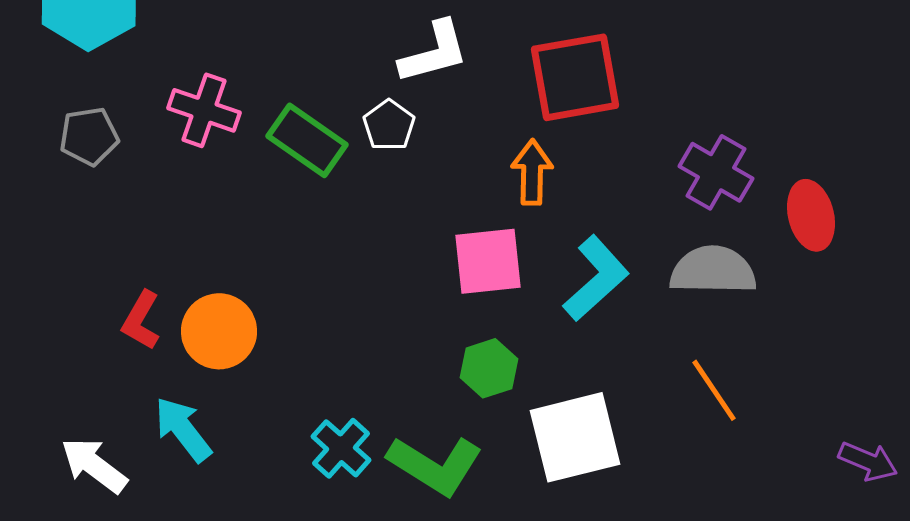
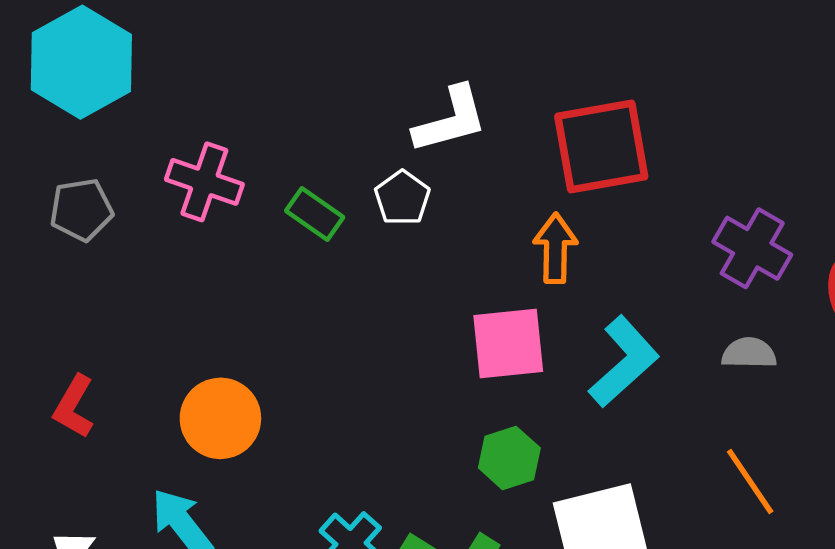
green rectangle: (307, 140) -> (315, 214), size x0.7
gray semicircle: (713, 270) -> (749, 353), size x0.6
red L-shape: (141, 320) -> (74, 407), moved

